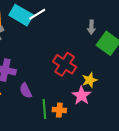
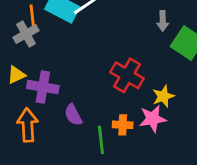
pink star: (81, 96) -> (153, 119), turned 30
orange cross: (59, 110) -> (123, 125), moved

